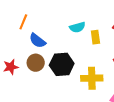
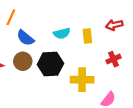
cyan semicircle: (77, 27) -> (62, 33), moved

